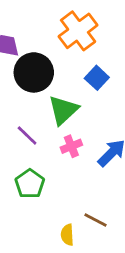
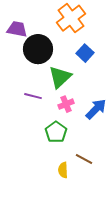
purple line: (27, 135) -> (33, 96), turned -30
green pentagon: (30, 184) -> (56, 132), moved

